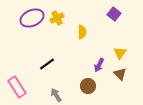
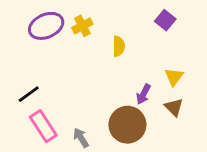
black line: (47, 64) -> (29, 94), moved
brown circle: (88, 86) -> (127, 125), size x1.6
pink rectangle: (17, 87) -> (43, 126), moved

